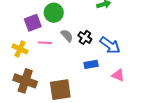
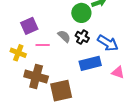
green circle: (54, 13) -> (81, 13), moved
blue rectangle: (91, 64) -> (90, 63), size x1.5
brown cross: (25, 81) -> (36, 77), moved

